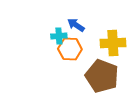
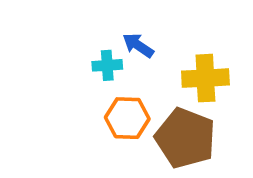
orange hexagon: (70, 49) -> (127, 118), moved

